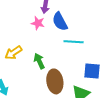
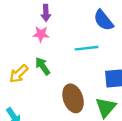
blue semicircle: (60, 21) -> (103, 20), moved
green arrow: (39, 61) -> (43, 66), moved

